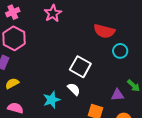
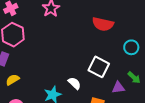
cyan circle: (120, 51) -> (131, 47), moved
white square: (80, 67) -> (99, 67), moved

